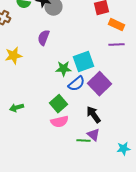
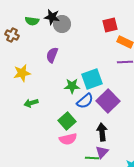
green arrow: (16, 108) -> (31, 103), moved
black arrow: (94, 115) -> (102, 132), turned 30
purple triangle: (94, 135) -> (102, 152), turned 32

